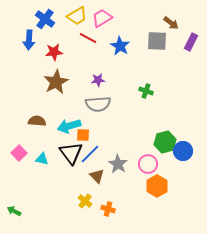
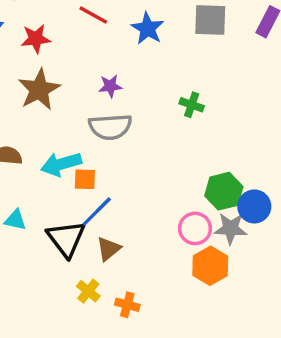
black triangle: (71, 153) -> (66, 239), moved
gray star: (118, 164) -> (231, 228), moved, turned -30
brown triangle: (97, 176) -> (109, 249), turned 35

